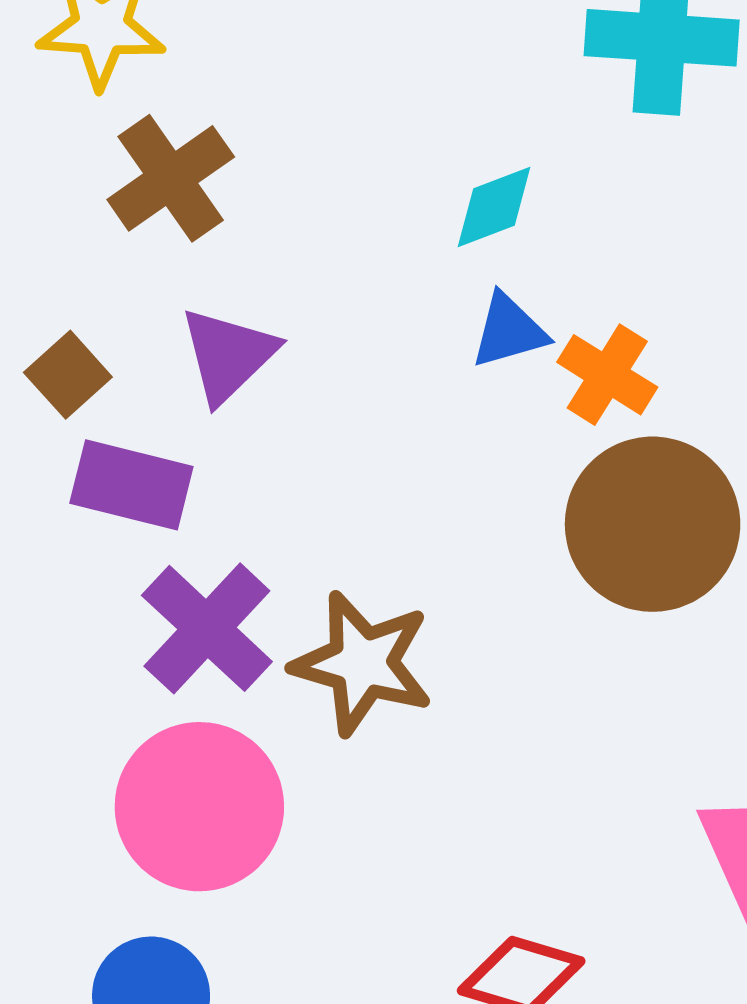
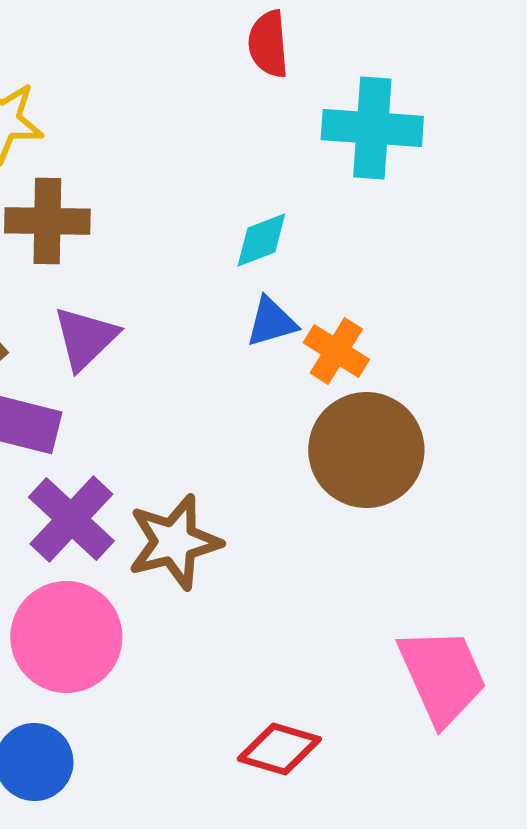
brown cross: (171, 178) -> (47, 221), turned 36
brown star: (363, 663) -> (174, 542), turned -30

